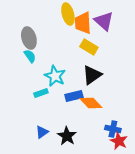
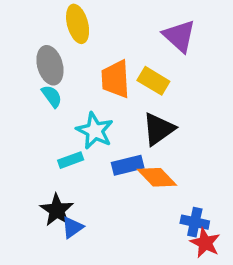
yellow ellipse: (68, 14) -> (78, 24), moved
orange trapezoid: (83, 23) -> (116, 79), moved
black star: (67, 136) -> (57, 210), moved

